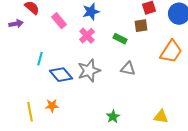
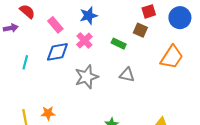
brown square: (141, 26) -> (140, 30), turned 32
cyan line: (40, 59) -> (25, 62), moved
blue diamond: (61, 75) -> (57, 52), moved, turned -60

